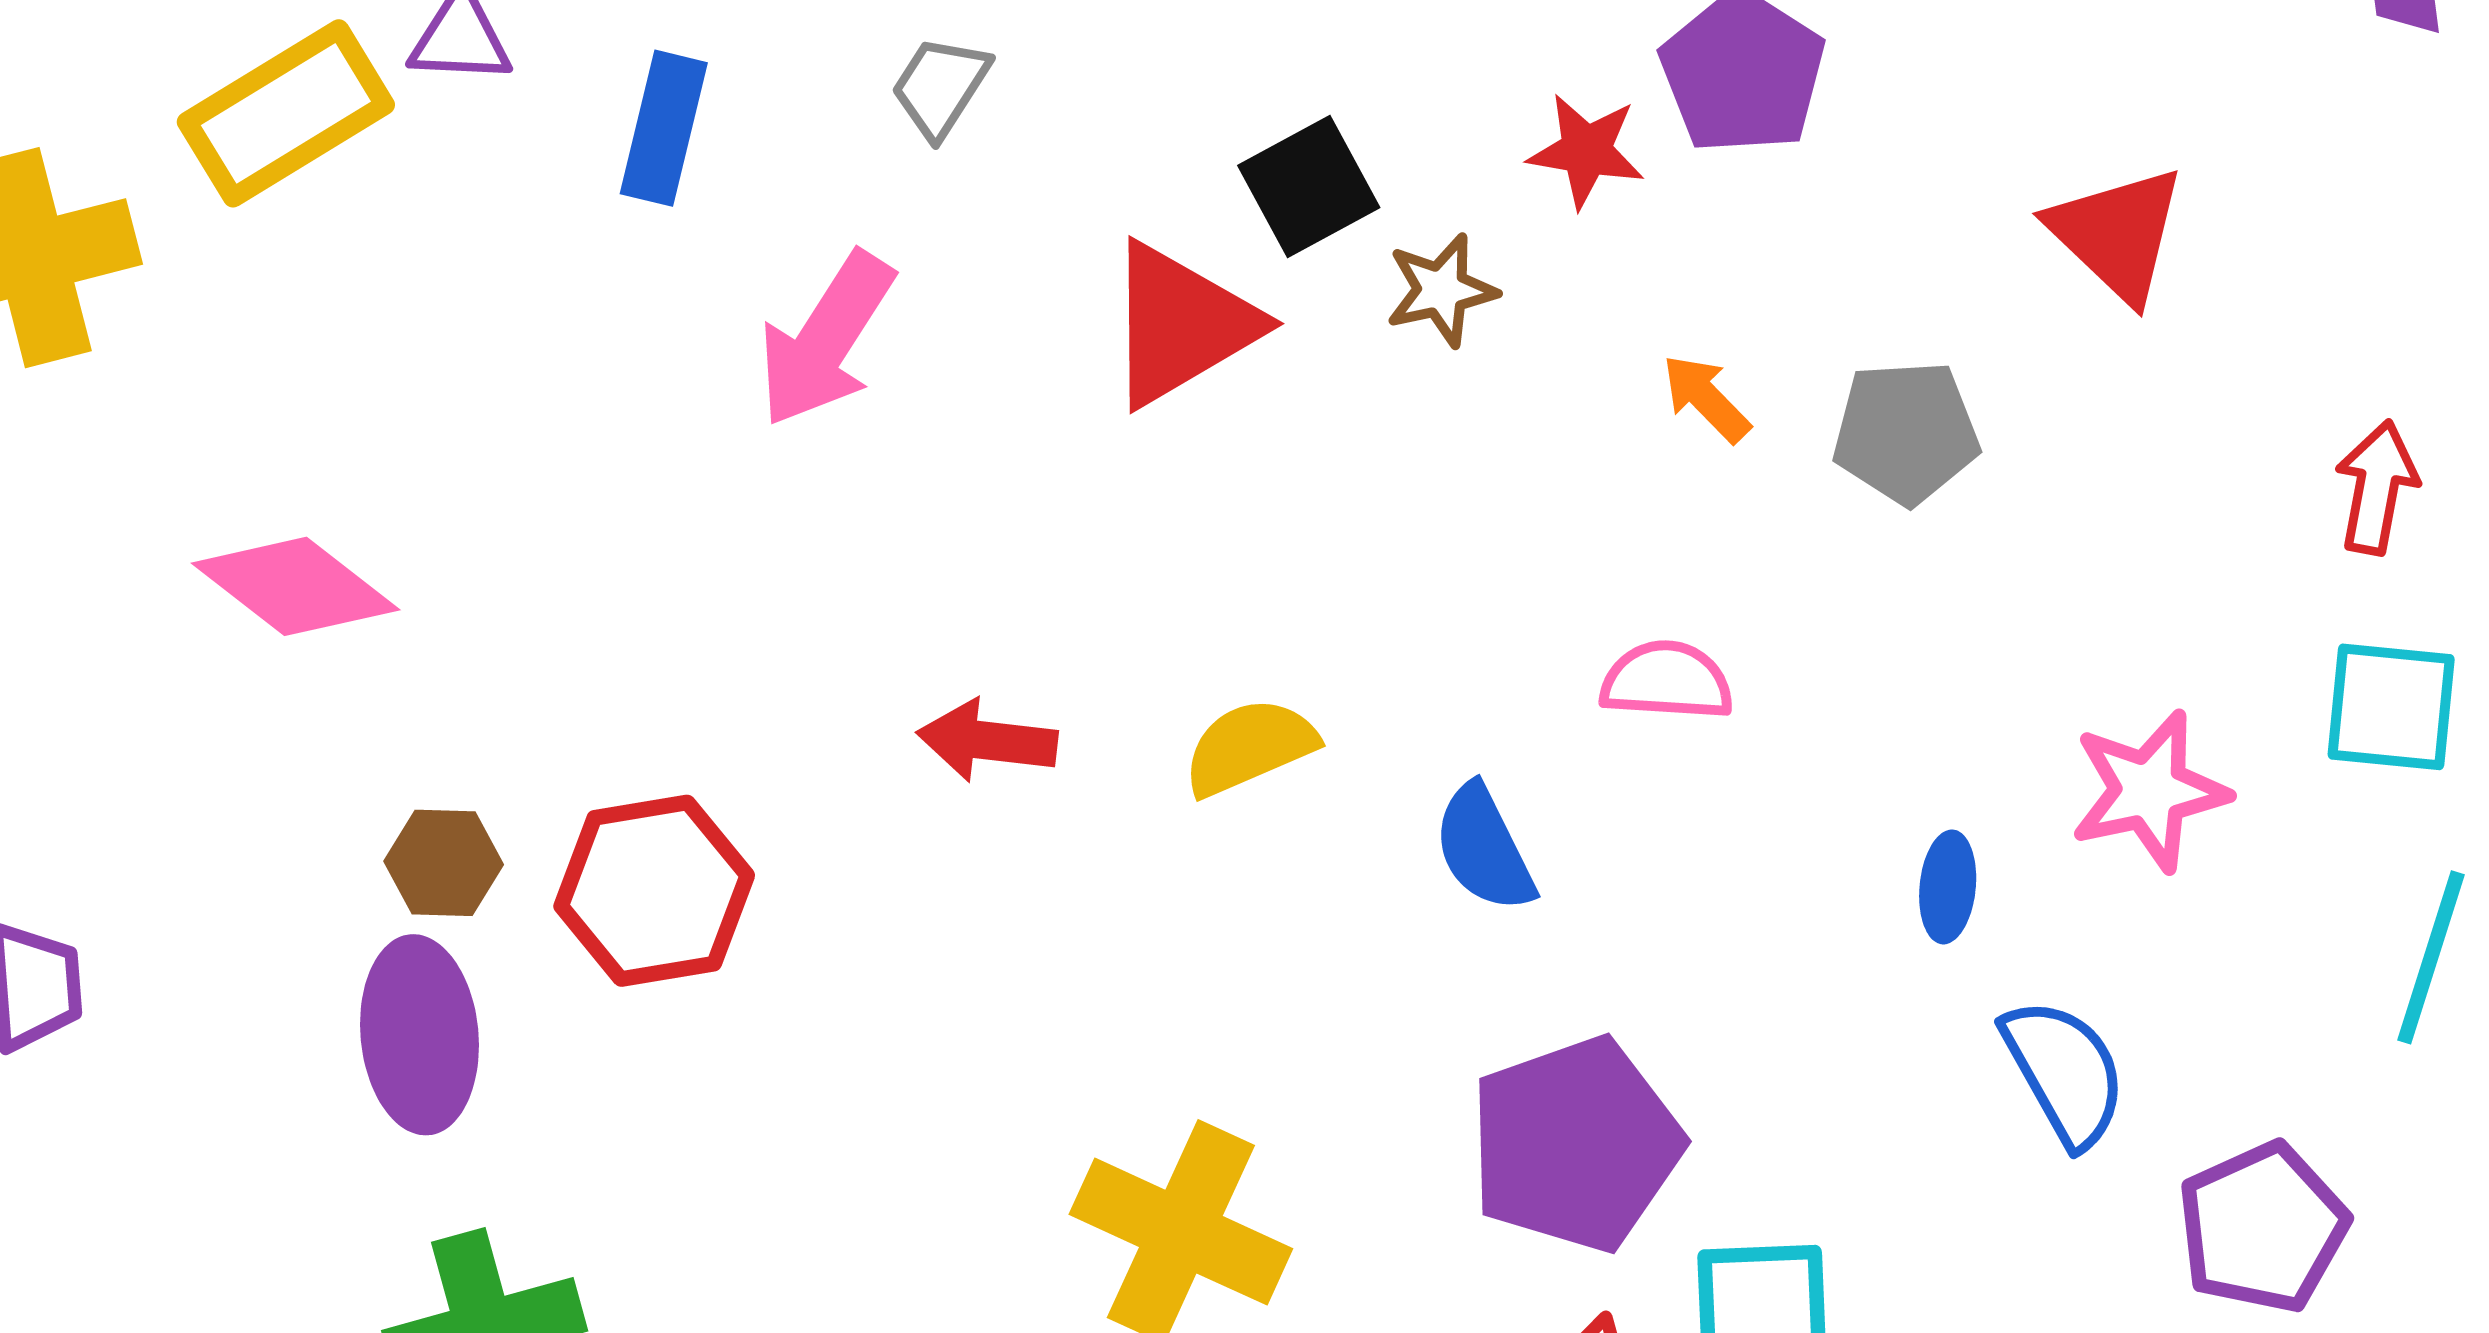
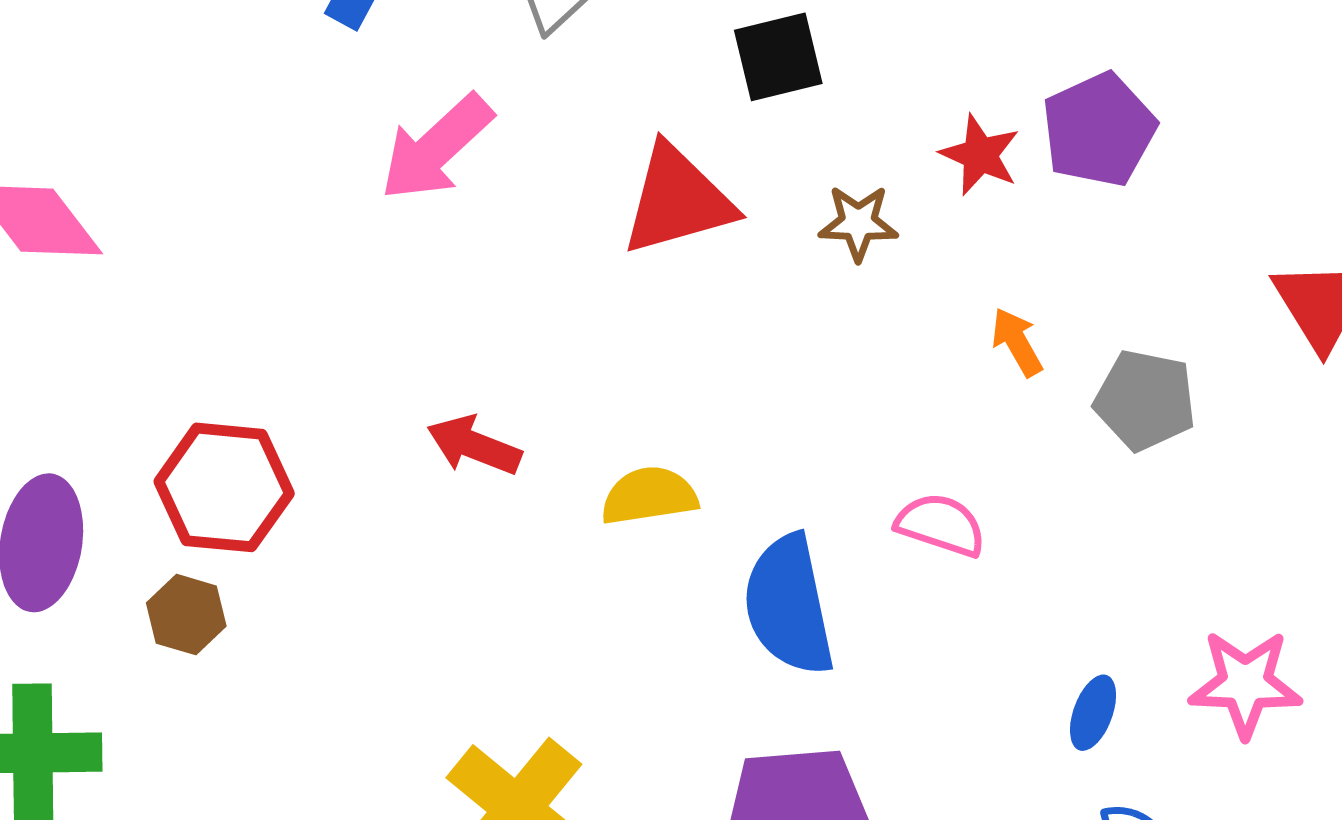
black square: (1309, 186) -> (778, 57), moved
blue semicircle: (1484, 848) -> (789, 605), size x1.5
brown hexagon: (444, 863) -> (186, 615), moved

